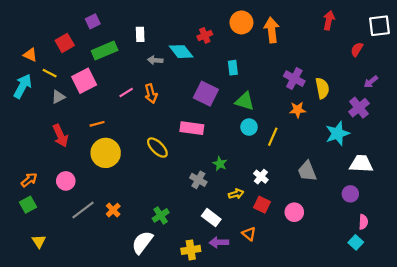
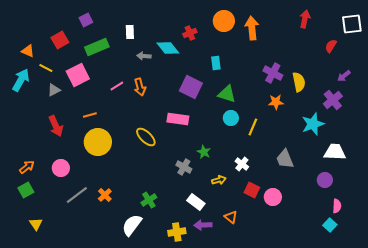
red square: (262, 205) -> (252, 190), moved

